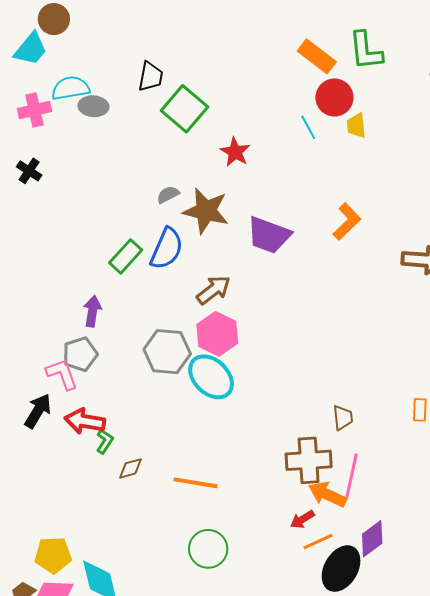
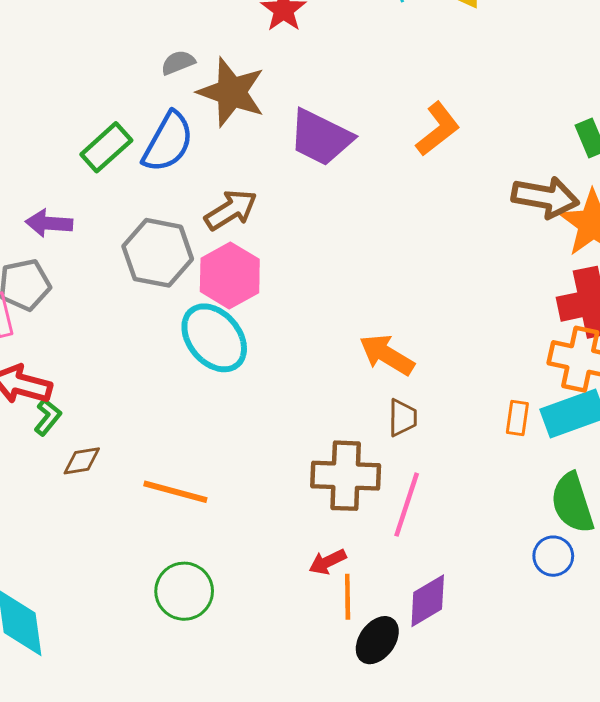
purple arrow: (92, 311) -> (49, 223), turned -100
gray hexagon: (167, 352) -> (158, 253), moved
orange arrow: (327, 494) -> (387, 355), moved
orange line: (318, 541) -> (348, 597), turned -72
black ellipse: (341, 569) -> (377, 640), size x0.7

